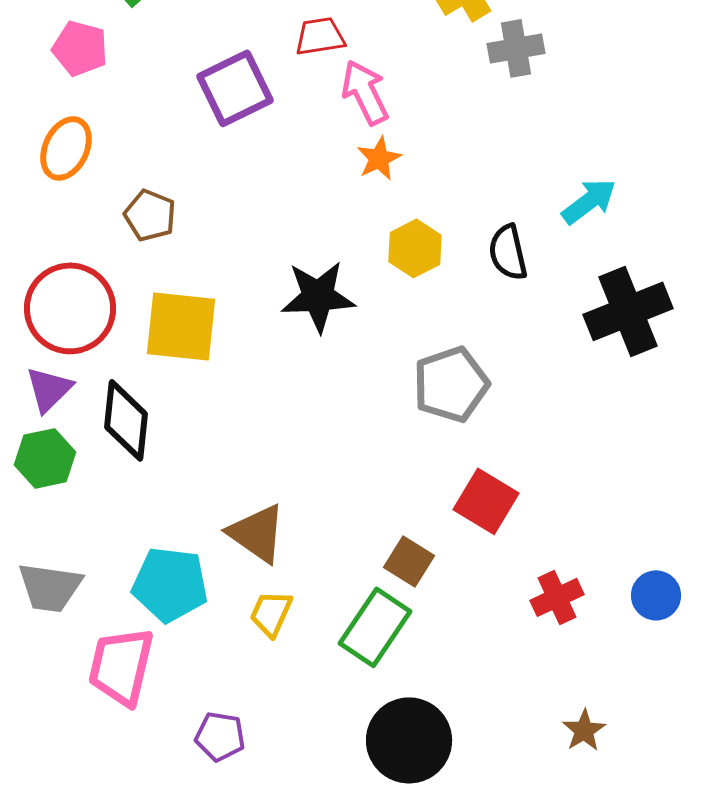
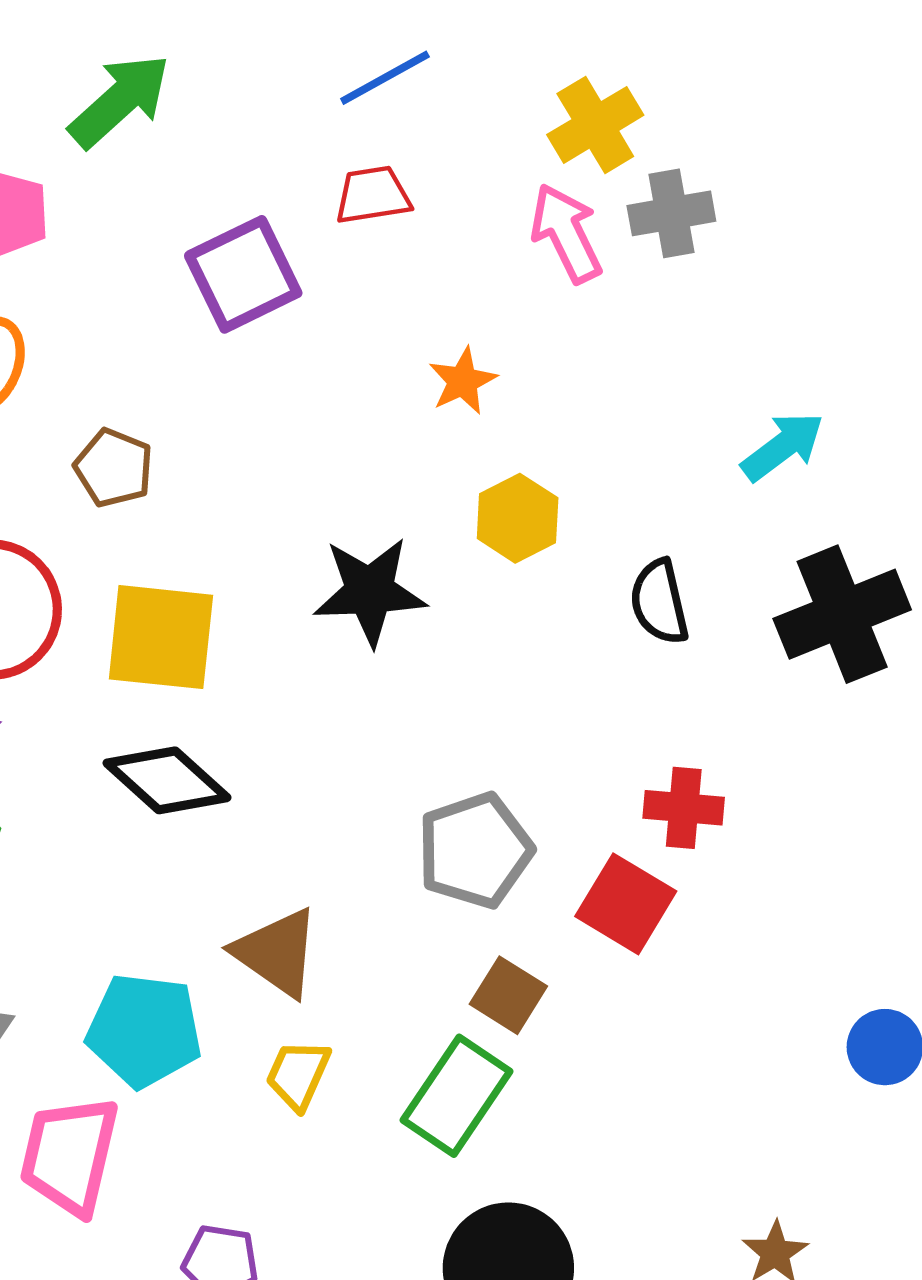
pink arrow: (365, 92) -> (566, 233), moved
black semicircle: (508, 252) -> (659, 602), moved
gray pentagon: (451, 384) -> (475, 850), moved
black diamond: (126, 420) -> (167, 780), moved, turned -54
red cross: (557, 597) -> (684, 808), moved, turned 30

